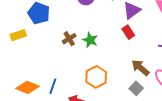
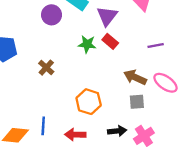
green star: (90, 40) -> (87, 44), moved
gray square: (136, 88) -> (137, 102), turned -32

